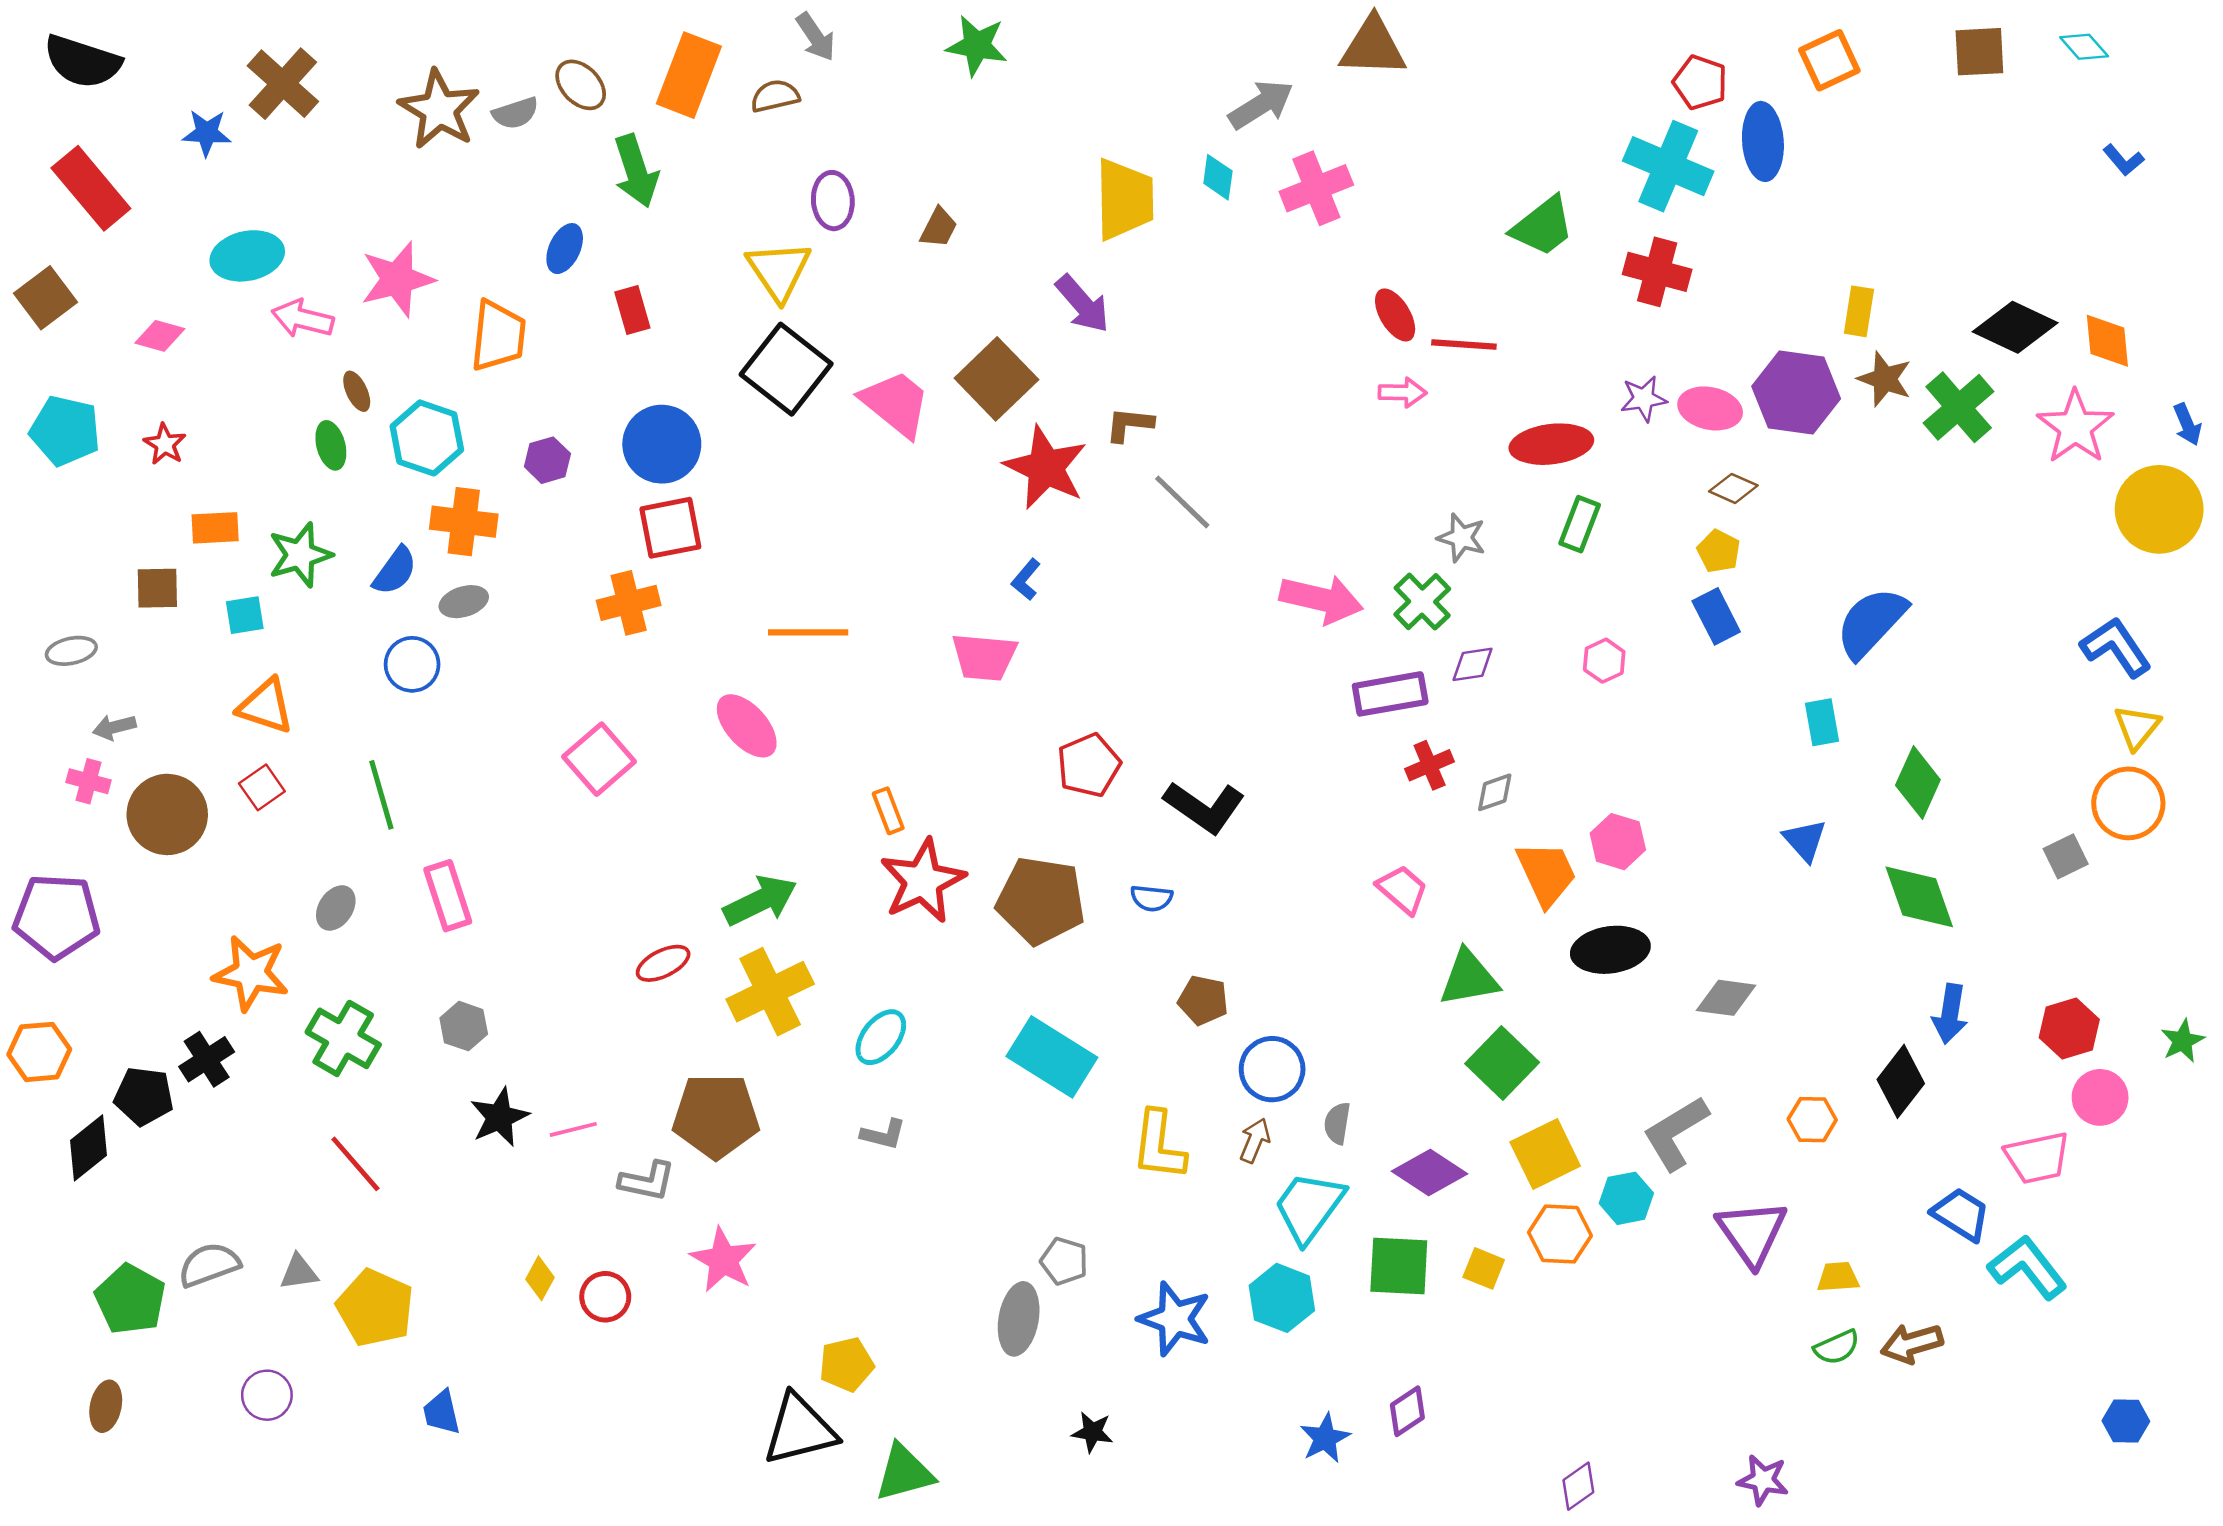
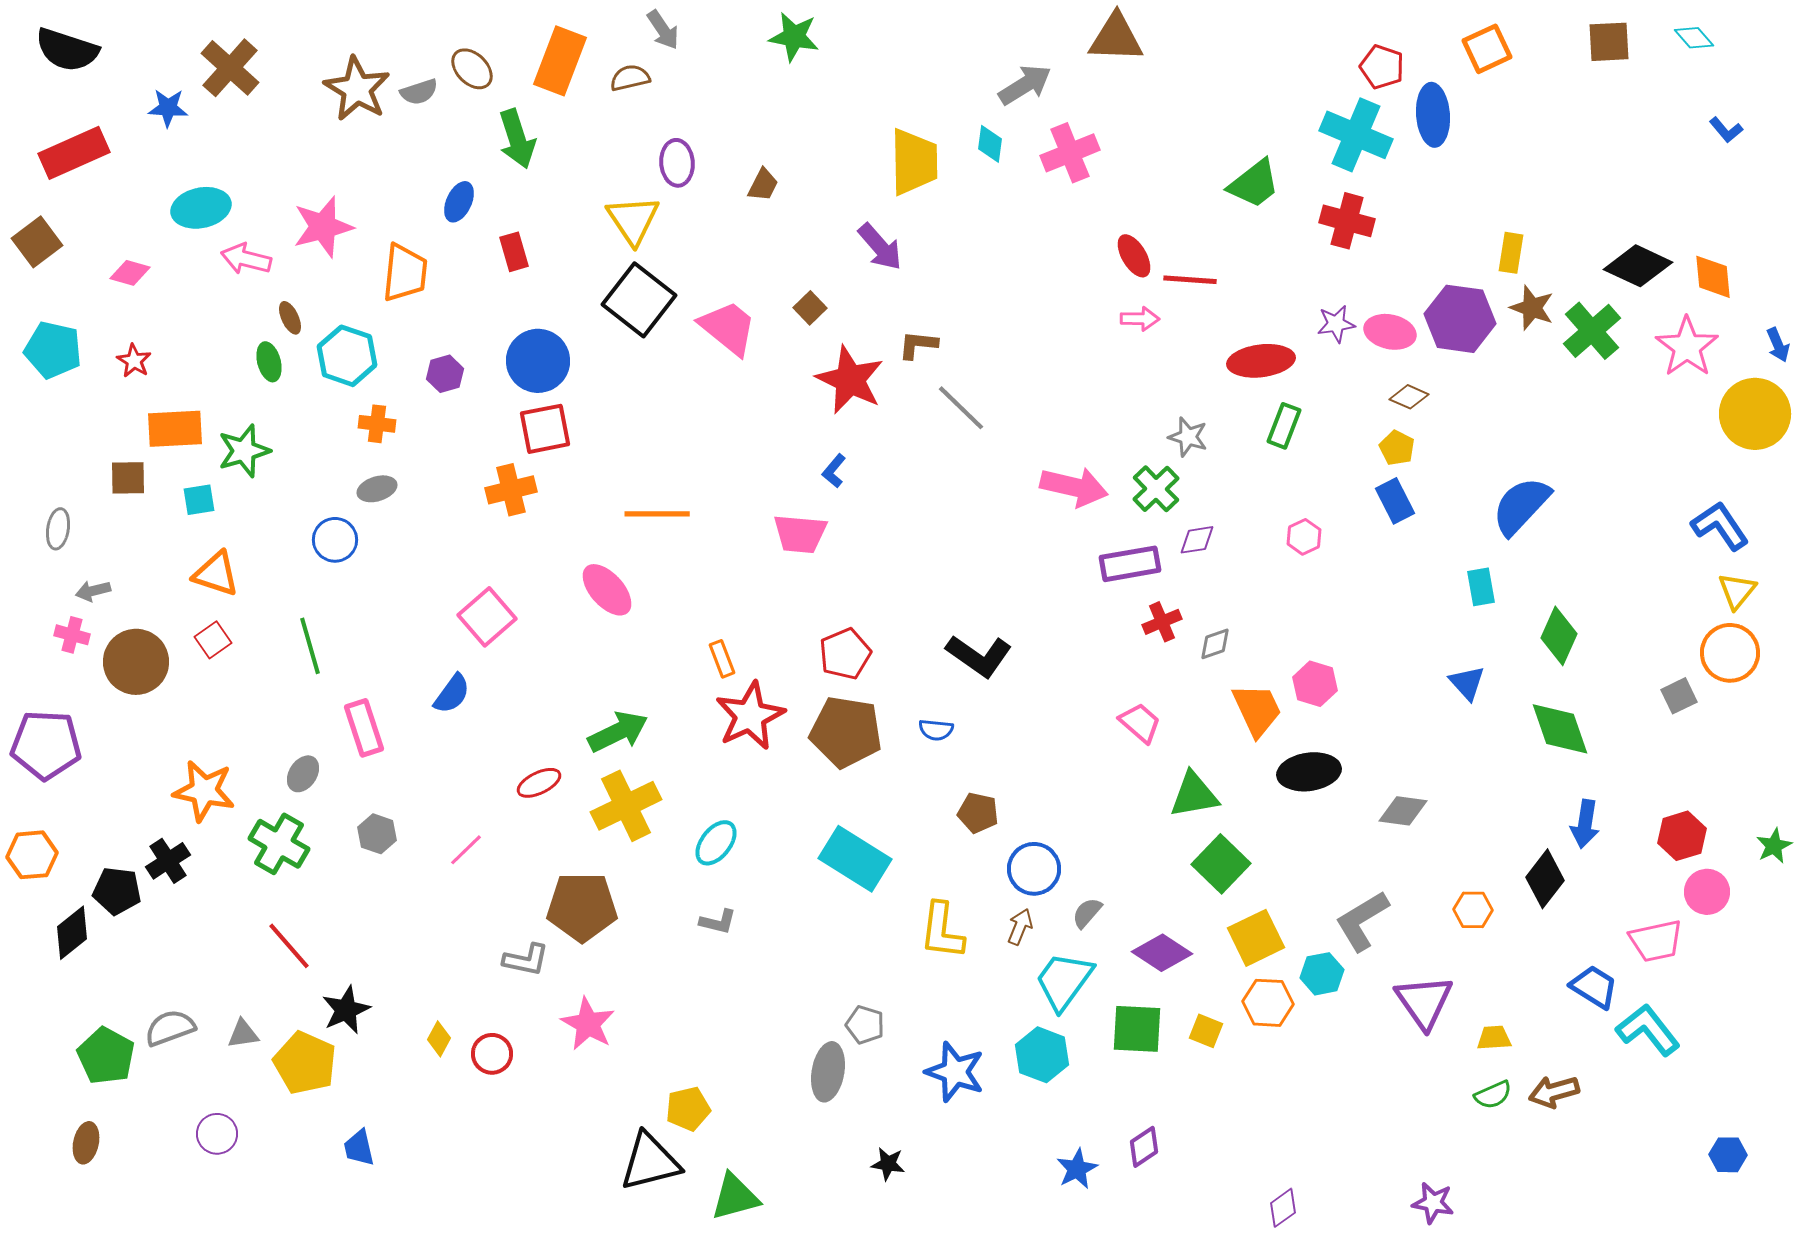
red rectangle: (91, 188) -> (74, 153), turned -74
brown square: (996, 379) -> (810, 308), size x0.5
orange cross: (464, 522) -> (377, 424), size x0.7
orange rectangle: (215, 528) -> (175, 429), size x1.4
blue semicircle: (395, 571) -> (452, 694), moved
gray ellipse: (71, 651) -> (58, 529), turned -69
red pentagon: (1089, 765) -> (845, 654), moved
gray ellipse: (336, 908) -> (303, 774), moved
black star: (499, 1117) -> (346, 1010), moved
gray semicircle: (1337, 1123) -> (1087, 913), turned 32
pink line: (573, 1129) -> (466, 850), moved, turned -30

